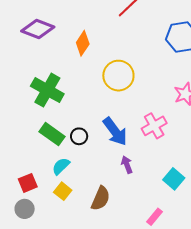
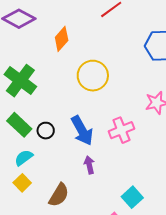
cyan square: (174, 179) -> (132, 197), moved

